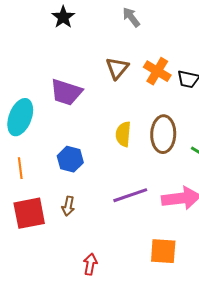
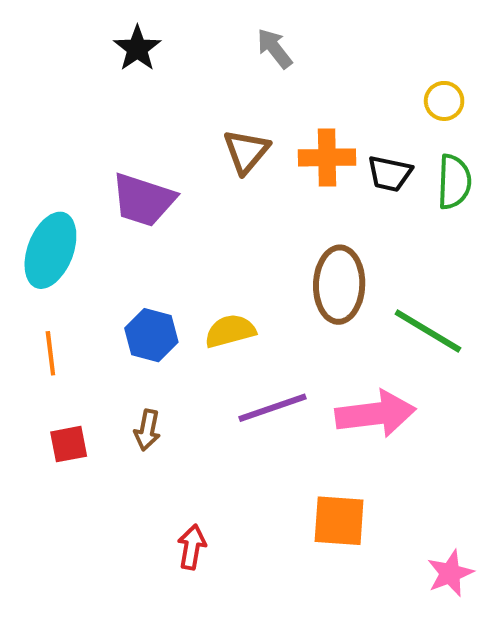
orange cross: (157, 71) -> (327, 157), turned -32
yellow semicircle: (123, 134) -> (230, 331), moved, turned 70
red square: (29, 213) -> (69, 444), size x0.6

